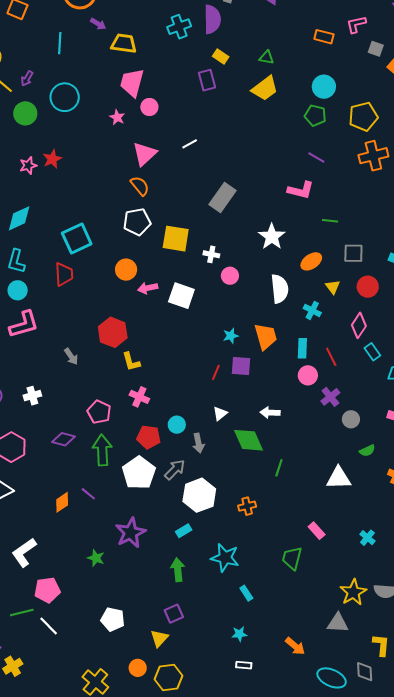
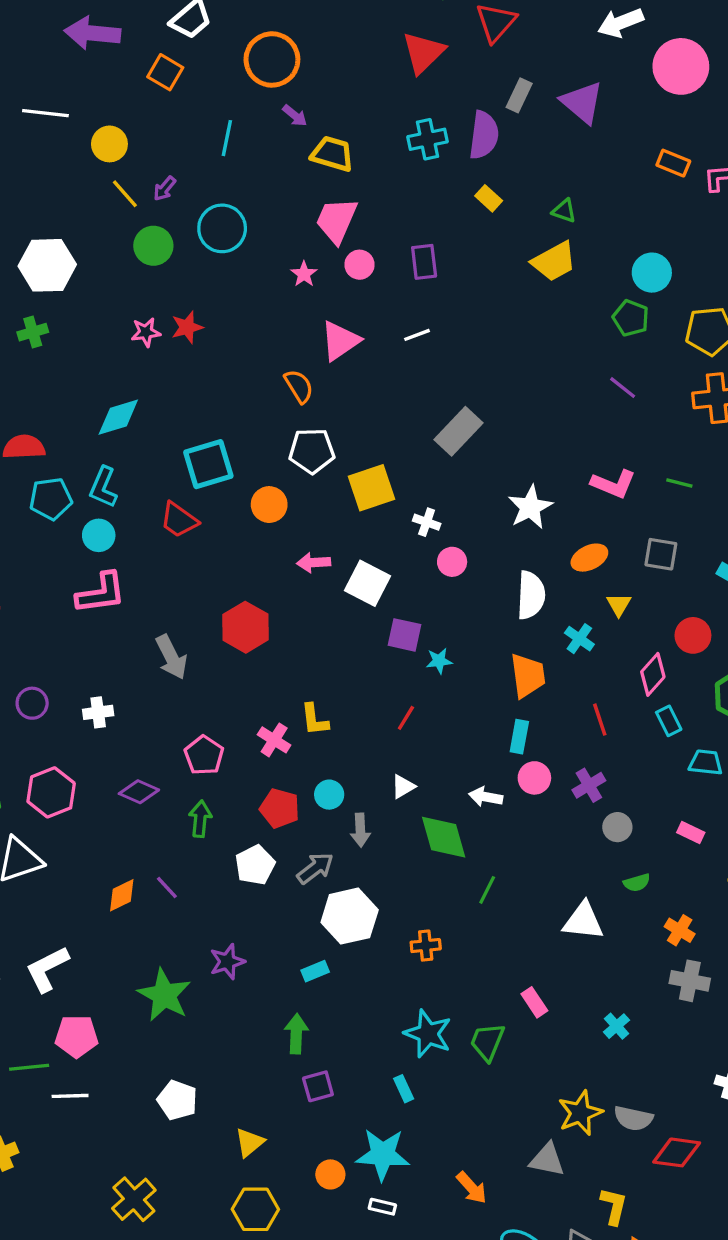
orange rectangle: (324, 37) -> (673, 163), moved
purple rectangle: (207, 80) -> (424, 262), moved
orange semicircle: (140, 186) -> (299, 386), moved
pink L-shape: (301, 190) -> (613, 484), moved
green line: (330, 221) -> (679, 483), moved
yellow square: (176, 239) -> (372, 488), turned -36
orange circle: (126, 270) -> (269, 505), moved
red trapezoid: (64, 274) -> (179, 520), turned 120
red circle: (368, 287) -> (693, 635), moved
orange trapezoid: (266, 336) -> (528, 676), moved
cyan rectangle: (302, 348) -> (519, 737), moved
gray arrow: (71, 356) -> (171, 657), size x1.5
yellow L-shape: (131, 362) -> (315, 720), moved
purple square: (241, 366) -> (405, 635), moved
pink circle: (308, 375) -> (534, 778), moved
green arrow: (102, 450) -> (200, 819), size x0.7
white pentagon: (139, 473) -> (255, 865), size x0.7
purple star: (131, 533) -> (227, 962), size x0.7
green star: (96, 558) -> (164, 995), size x1.8
cyan star: (225, 558) -> (428, 1034), moved
purple square: (174, 614) -> (318, 1086), moved
white line: (49, 626) -> (70, 1096), turned -55
cyan star: (239, 634) -> (383, 1154), size x2.0
orange circle: (138, 668) -> (330, 1174), moved

